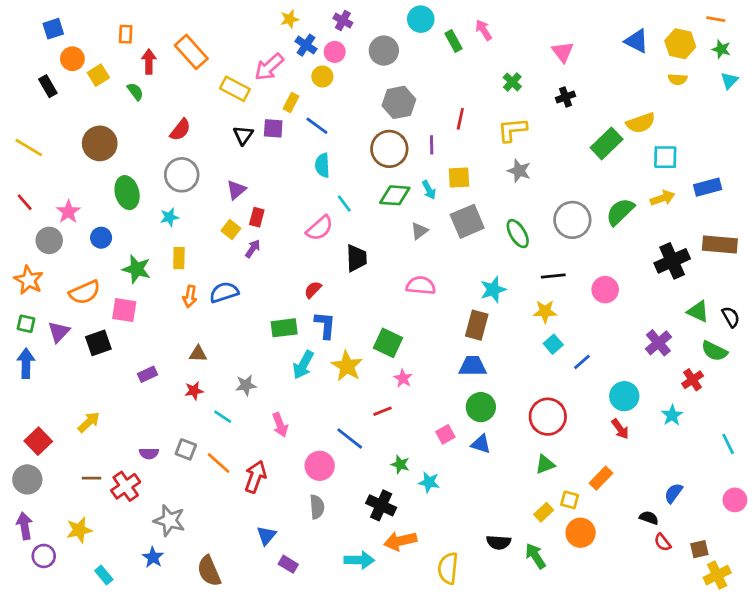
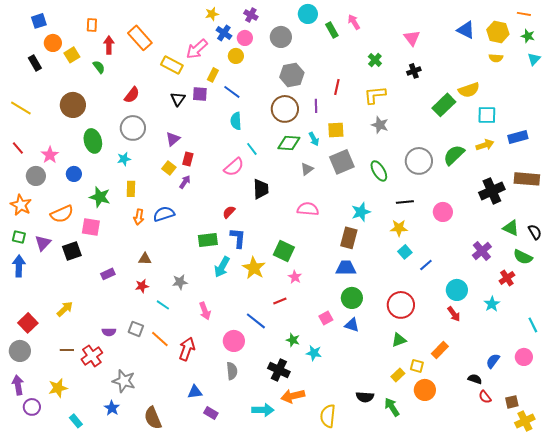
pink circle: (735, 500) -> (524, 357), moved
blue triangle: (266, 535) -> (195, 392), turned 42

